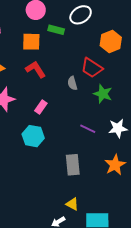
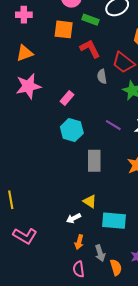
red L-shape: (36, 69) -> (90, 49), moved
cyan hexagon: (33, 136) -> (72, 130), moved

